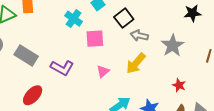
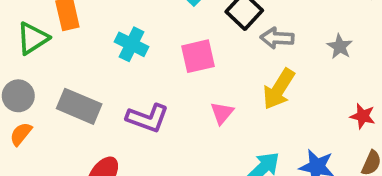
cyan cross: (74, 19) -> (132, 44), moved
gray star: (173, 45) -> (340, 47), size x0.6

